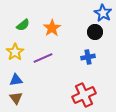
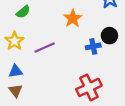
orange star: (52, 28) -> (73, 18), moved
black circle: (95, 32) -> (109, 36), moved

